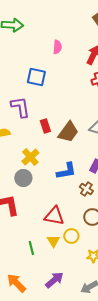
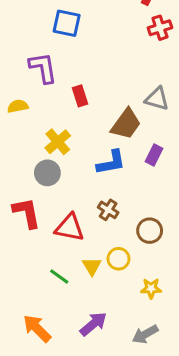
brown trapezoid: (68, 132) -> (126, 124), moved
brown cross: (86, 189) -> (108, 210), moved
red triangle: (54, 216) -> (70, 228), moved
green line: (31, 248) -> (59, 277), turned -40

